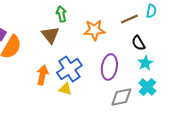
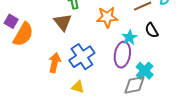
cyan star: (145, 63) -> (129, 37), moved
cyan cross: (147, 87) -> (145, 71), moved
yellow triangle: (65, 89) -> (78, 87), moved

